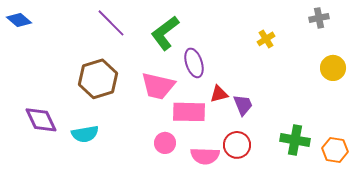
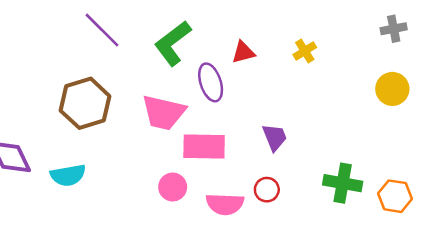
gray cross: (319, 18) -> (394, 29), moved
red triangle: (219, 94) -> (243, 52), moved
red circle: (237, 145) -> (267, 190), size x0.7

